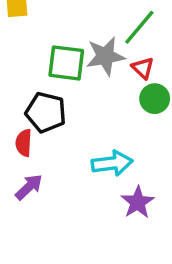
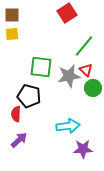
gray star: (105, 56) -> (69, 76), moved
purple star: (138, 202) -> (83, 149), turned 30

